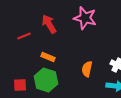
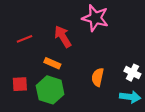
red arrow: (49, 24) -> (63, 37), moved
red square: (20, 85) -> (20, 84), moved

